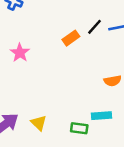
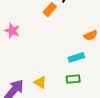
cyan rectangle: (102, 116) -> (76, 57), moved

